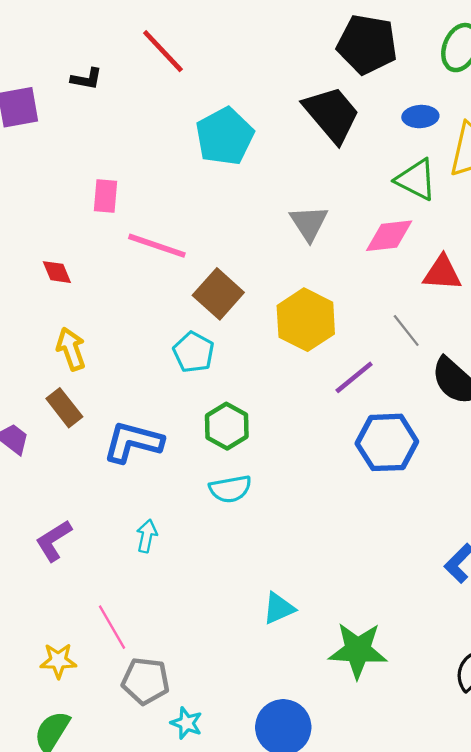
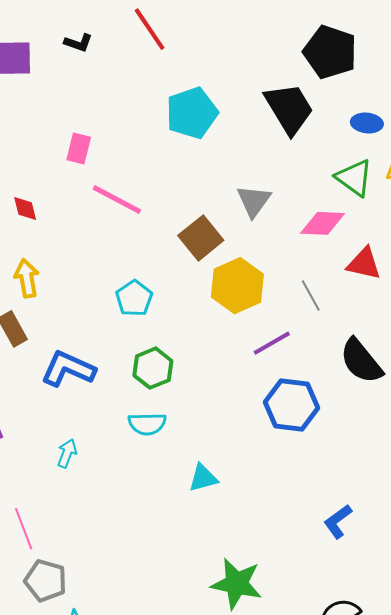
brown square: (218, 294) -> (201, 238), moved
gray line: (406, 330) -> (311, 295), moved
cyan triangle: (279, 608) -> (203, 478), moved

